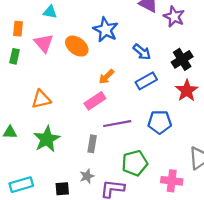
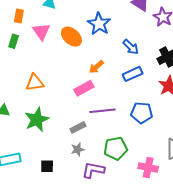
gray rectangle: (92, 144) -> (78, 127), turned 49
gray star: (87, 176) -> (78, 149), moved

